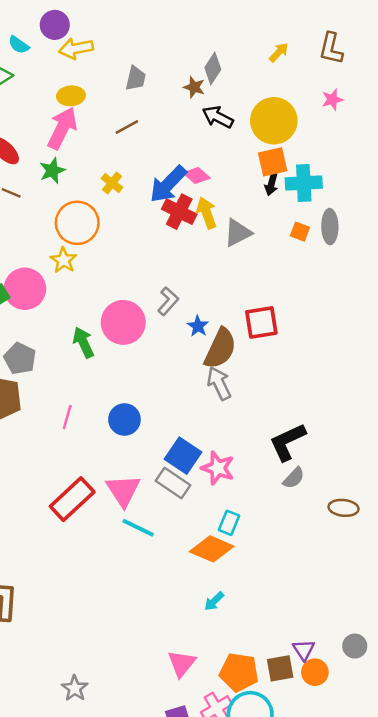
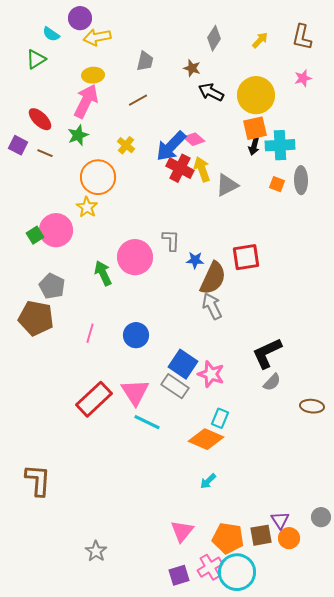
gray diamond: (213, 68) -> (214, 38), moved
gray L-shape: (168, 301) -> (171, 240), turned -40
blue star: (198, 326) -> (195, 260), turned -30

